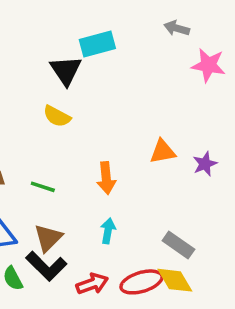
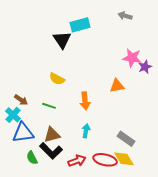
pink star: (208, 65) -> (132, 58), moved
yellow semicircle: (57, 116) -> (57, 79), moved
purple star: (205, 164) -> (145, 67), moved
brown triangle: (48, 238) -> (52, 135), turned 30
red ellipse: (141, 282) -> (105, 160), turned 30

